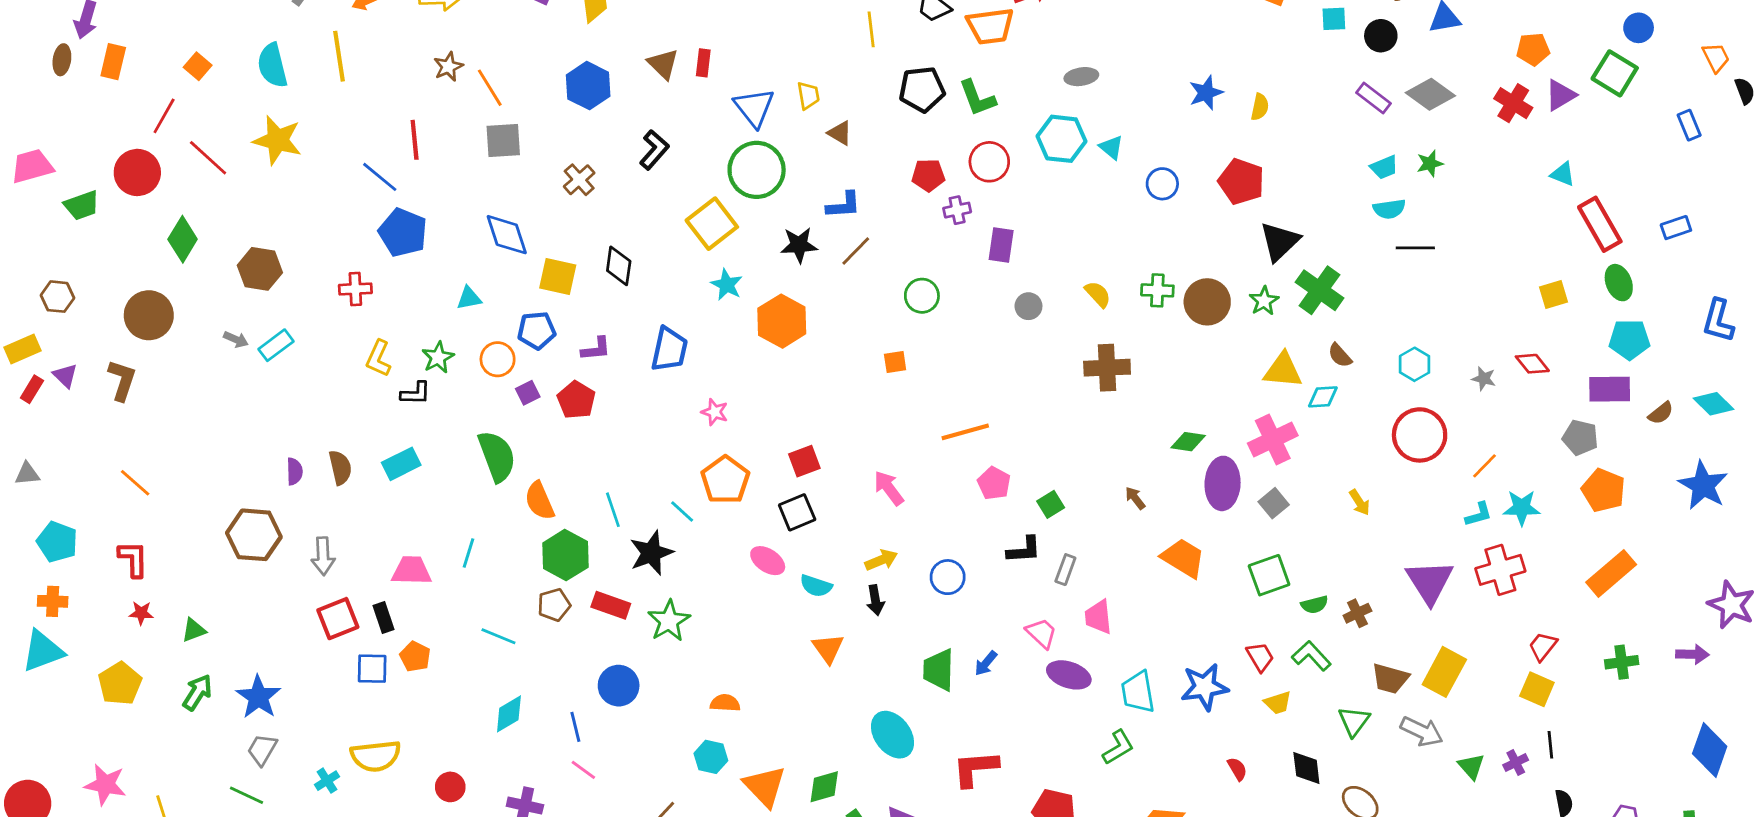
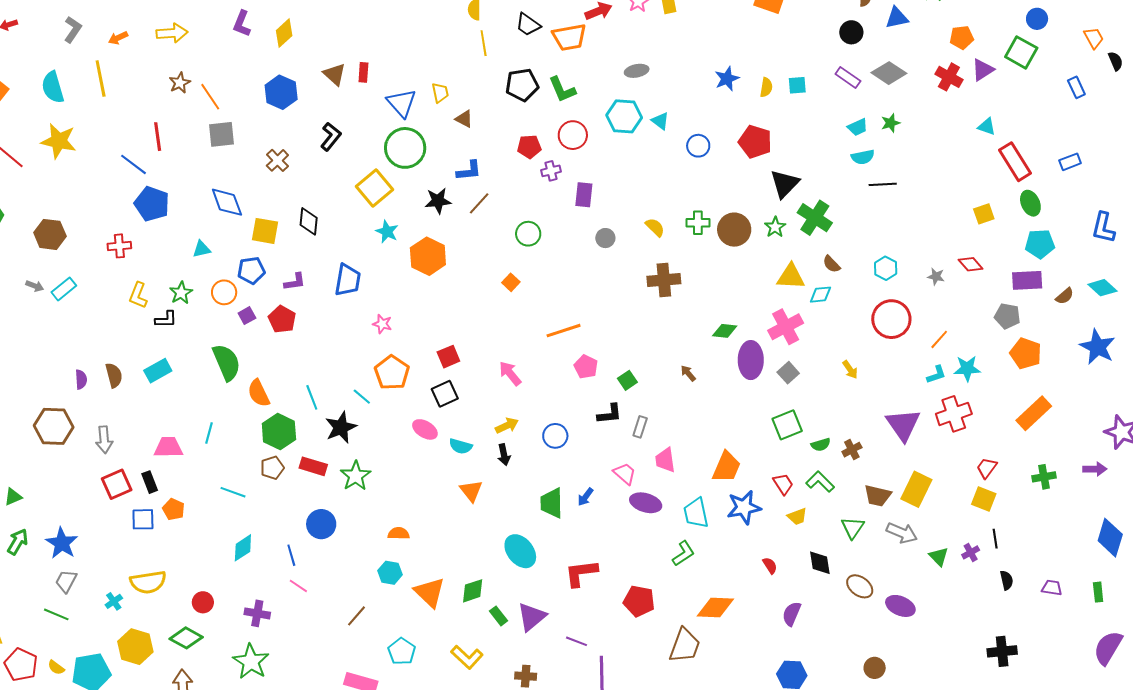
cyan square: (1334, 19) -> (797, 85), moved
orange square: (895, 362) -> (511, 282), turned -36
orange trapezoid: (1183, 558) -> (726, 467), moved, turned 84

